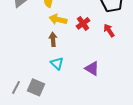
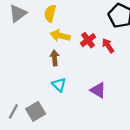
red arrow: (109, 30) -> (108, 46), moved
gray square: (36, 87) -> (36, 111), turned 36

